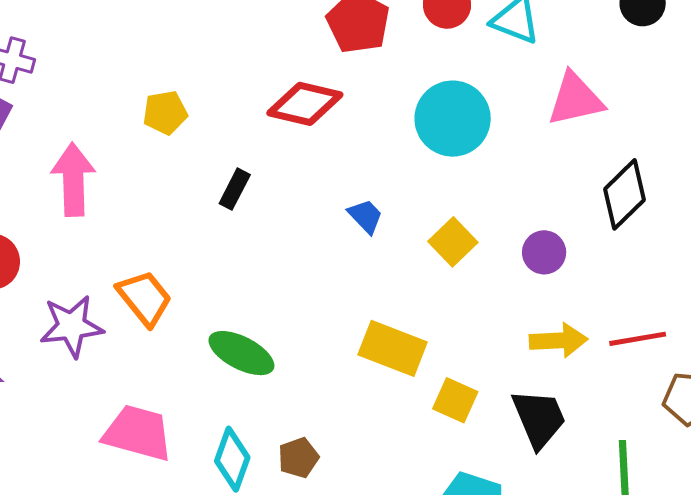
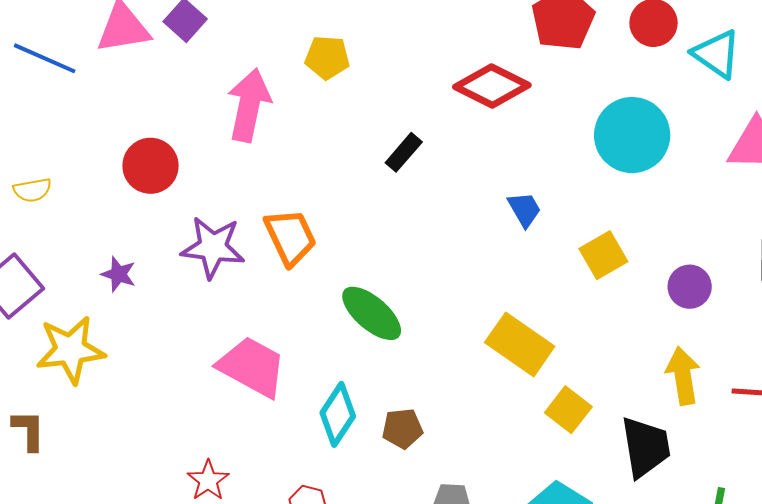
yellow pentagon: (165, 113) -> (327, 57), moved
yellow arrow: (558, 340) -> (683, 376), turned -110

